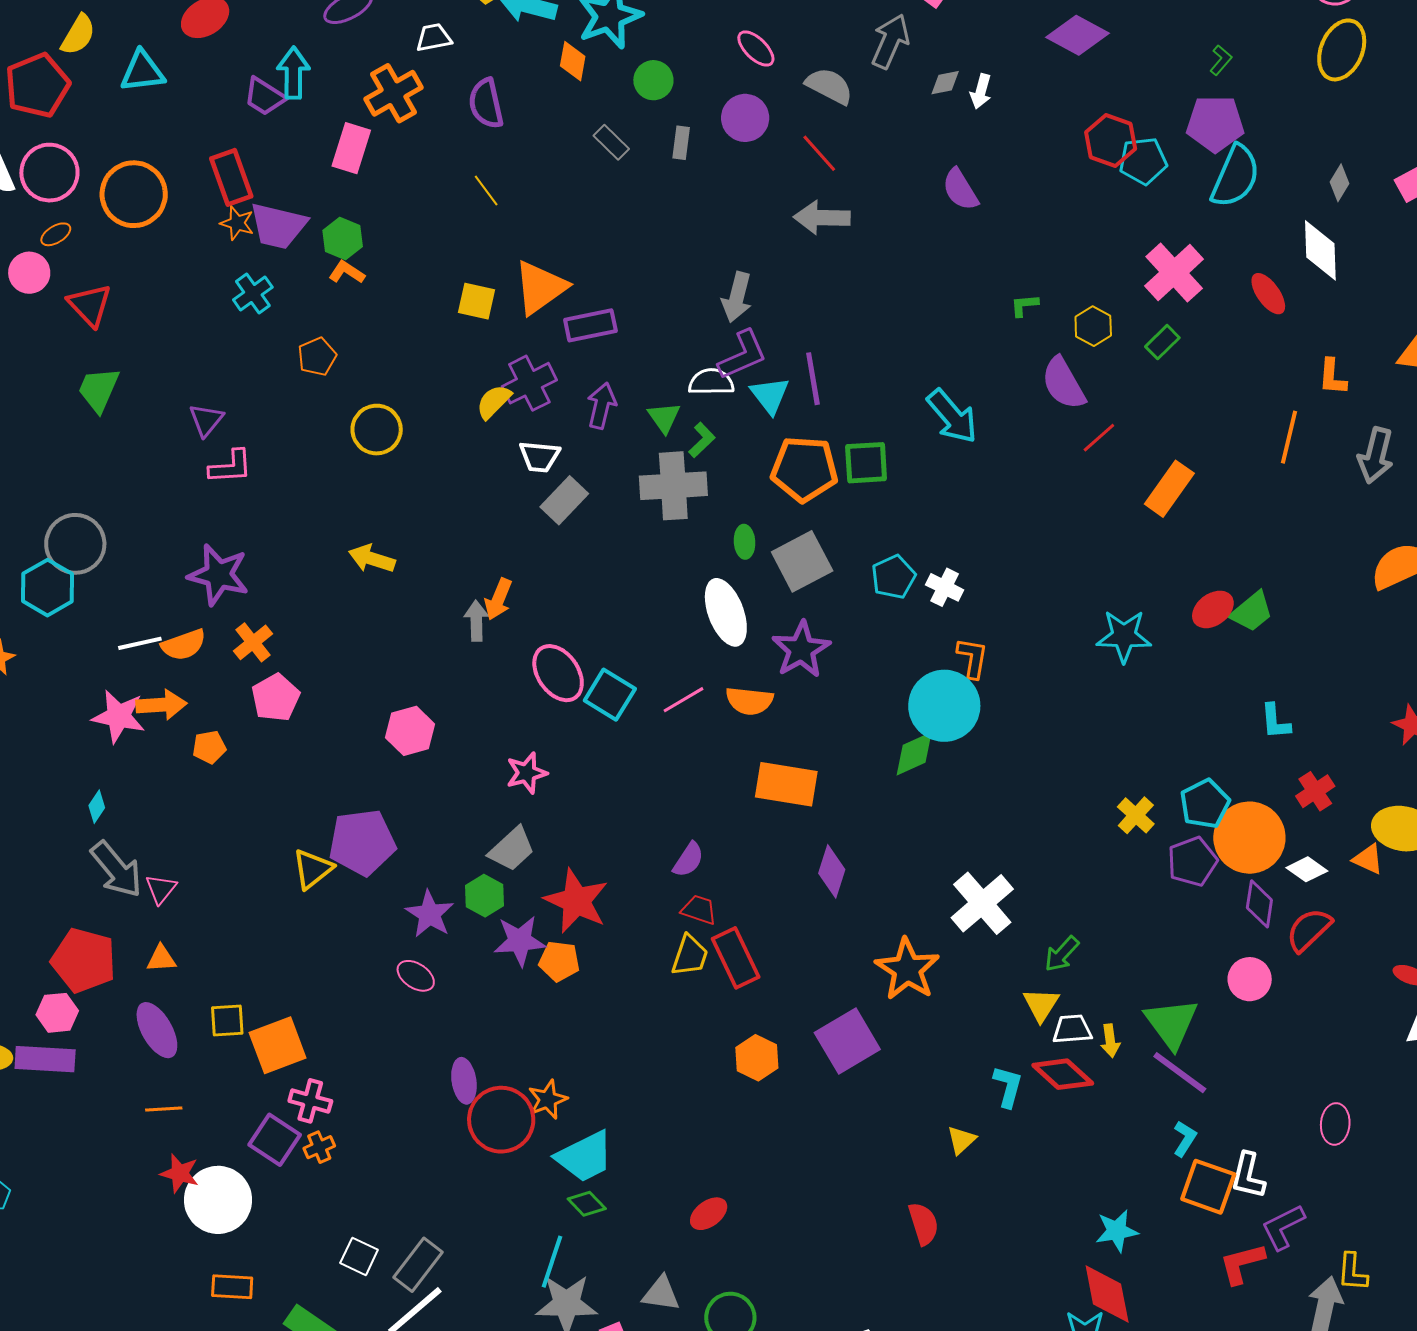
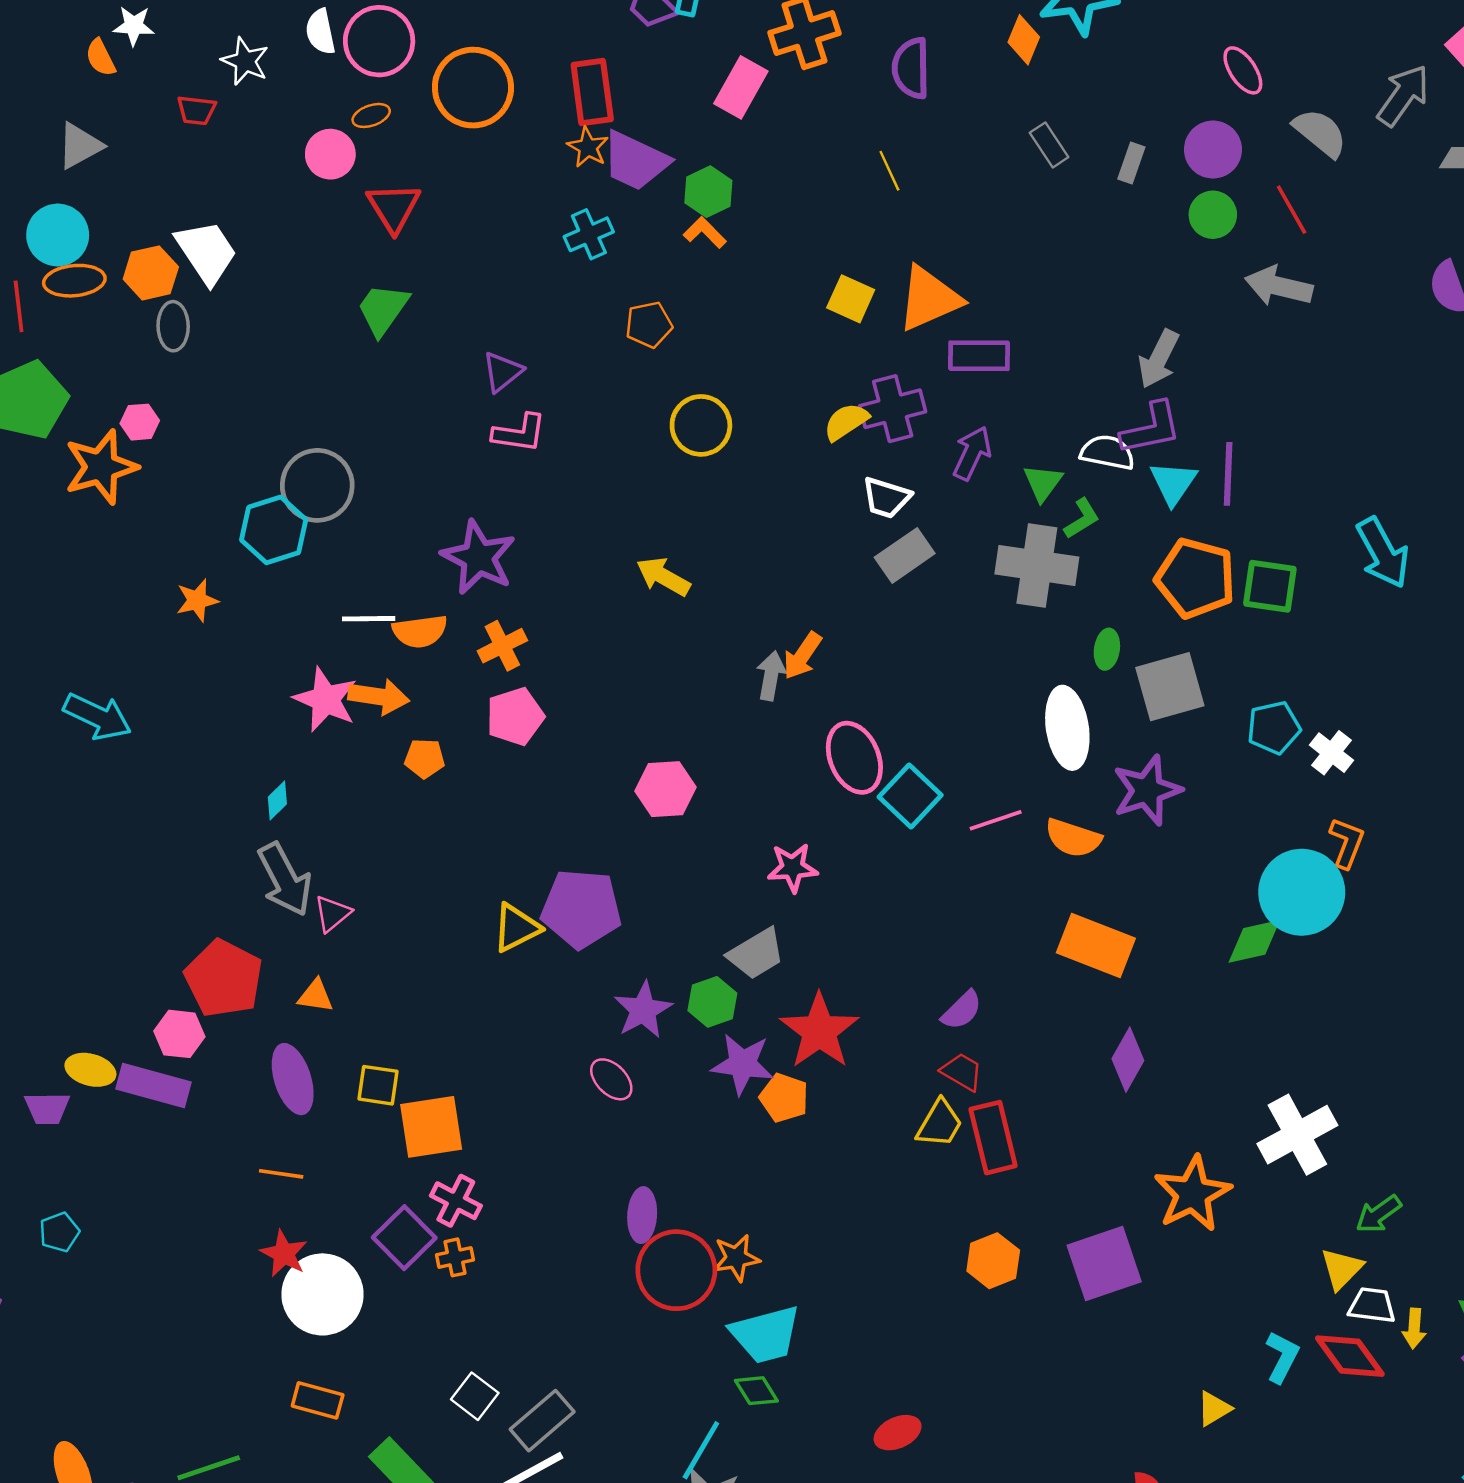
green circle: (653, 80) -> (1213, 215), moved

